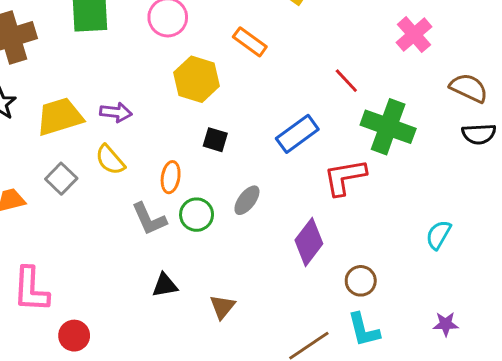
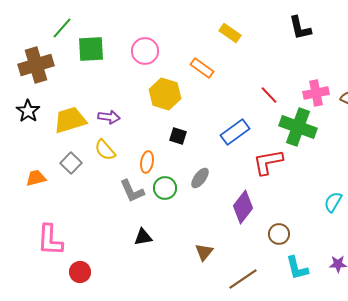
pink cross: (414, 35) -> (316, 93), moved, turned 30
brown triangle: (222, 307) -> (204, 252), moved
cyan L-shape: (364, 330) -> (297, 268), moved

